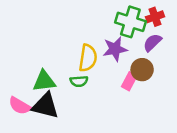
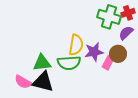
purple star: (115, 49) -> (94, 52), moved
green semicircle: (79, 81) -> (69, 63), size x1.6

